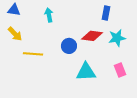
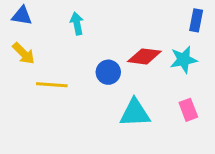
blue rectangle: (106, 13) -> (196, 20), moved

